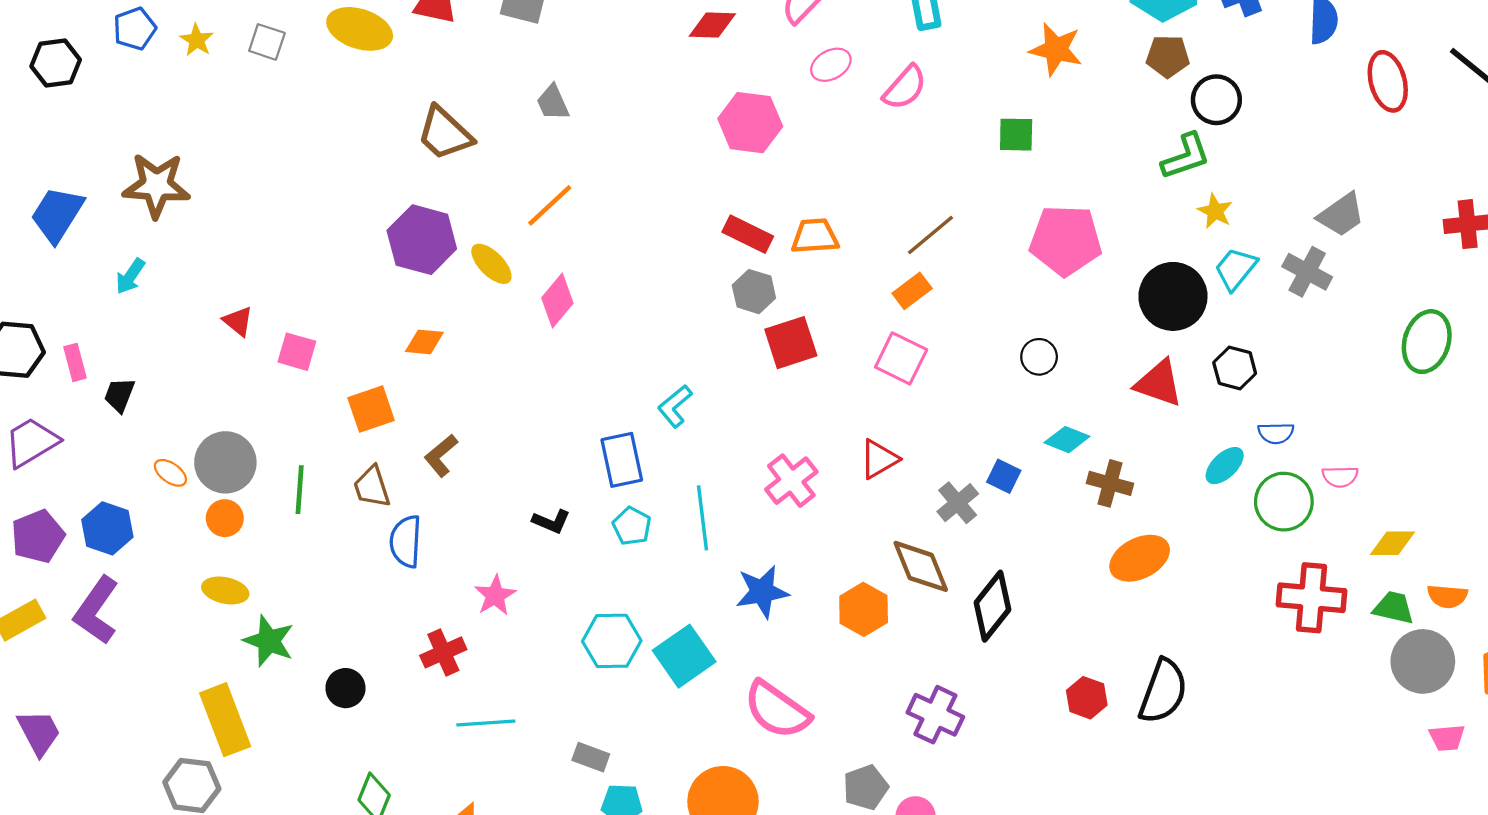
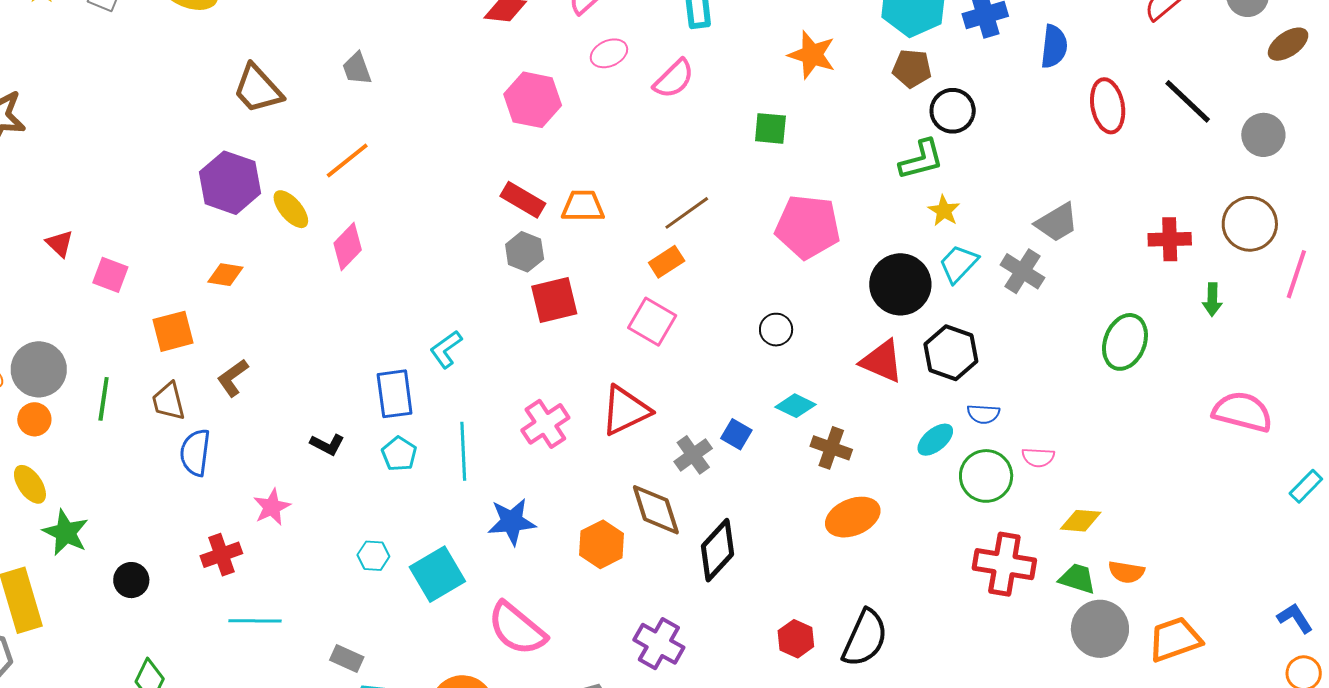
black hexagon: (1235, 368) -> (951, 353), size x1.4
red triangle: (879, 459) -> (625, 410), size x1.4
yellow ellipse: (225, 590) -> (30, 484), turned 39
cyan hexagon: (612, 641) -> (373, 556), size x0.6

